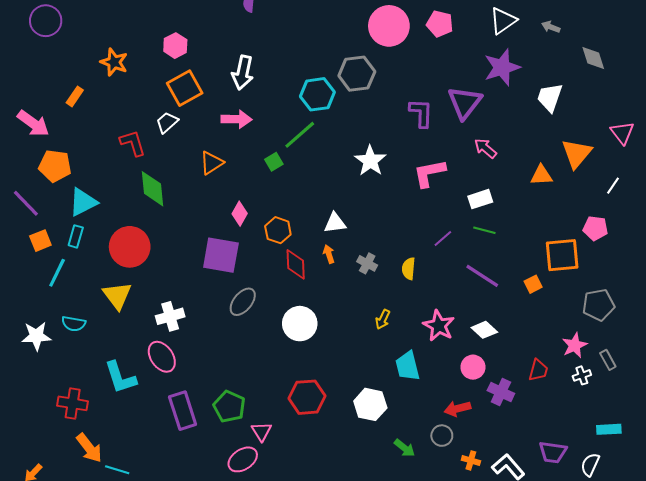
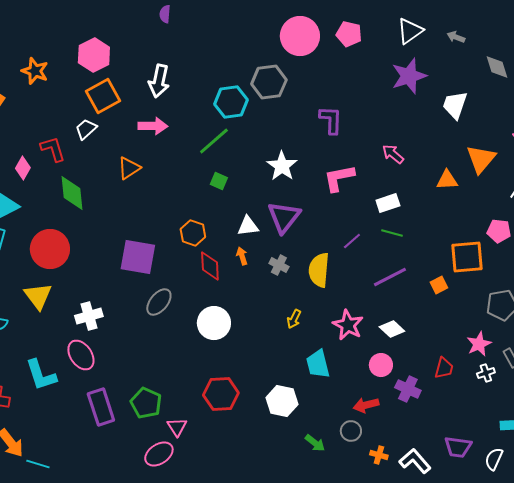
pink hexagon: (175, 46) -> (94, 55), size x1.4
purple triangle: (465, 103) -> (284, 217), moved
green square: (274, 162) -> (219, 181), moved, turned -36
pink diamond: (240, 214) -> (23, 168), moved
yellow semicircle: (409, 269) -> (319, 270), size x1.6
purple line: (482, 276) -> (390, 277), turned -60

